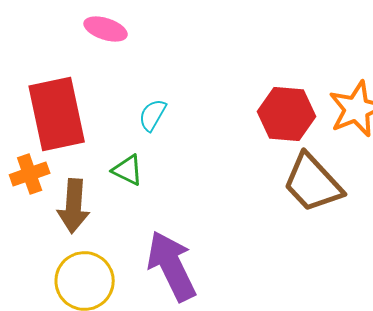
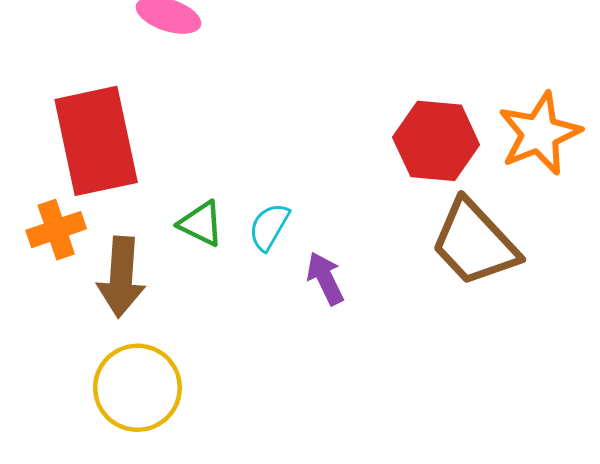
cyan semicircle: (153, 115) -> (269, 227), moved
purple arrow: (172, 266) -> (325, 278), moved, size x0.5

